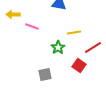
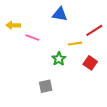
red line: (93, 47) -> (94, 30), moved
red square: (79, 65) -> (90, 63), moved

